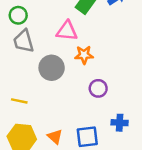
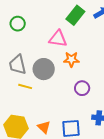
gray trapezoid: (24, 41) -> (18, 65), moved
yellow line: (19, 101) -> (25, 86), moved

